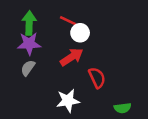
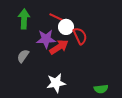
purple star: (29, 44) -> (46, 39), moved
red semicircle: (97, 78) -> (80, 36), moved

